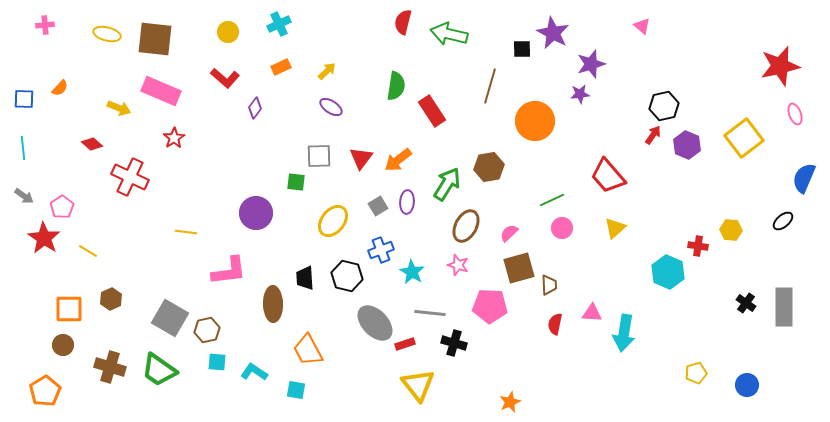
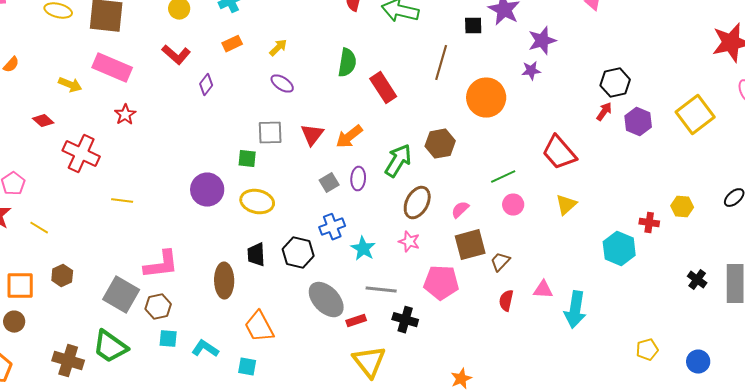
yellow ellipse: (333, 221) -> (257, 202), moved, turned 64
yellow line: (186, 232) -> (122, 201), moved
pink L-shape: (229, 271) -> (161, 265), moved
brown trapezoid: (549, 285) -> (500, 262), turned -135
brown cross: (110, 367) -> (68, 361), moved

